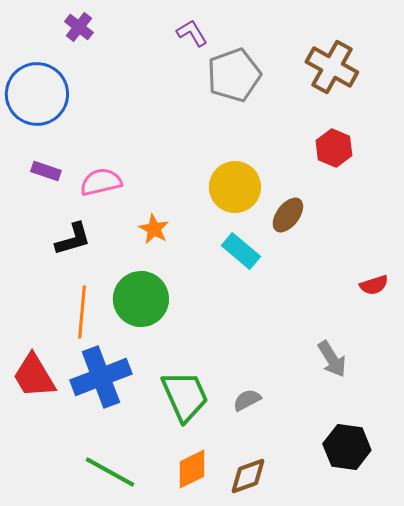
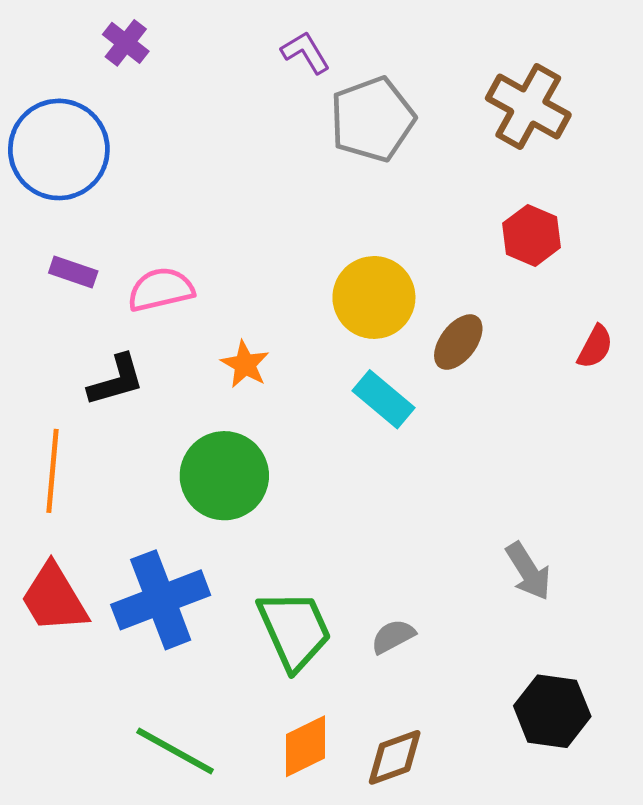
red semicircle: (374, 285) -> (595, 347), moved, turned -44
orange line: (82, 312) -> (53, 471), moved

